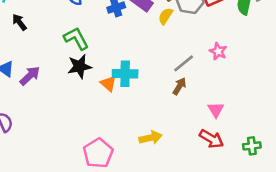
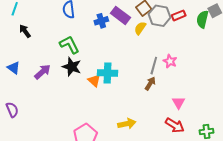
pink star: (218, 51) -> (170, 61), moved
gray line: (184, 63) -> (154, 66), turned -36
black star: (80, 66) -> (72, 67), turned 30
purple arrow: (30, 76) -> (43, 72), moved

